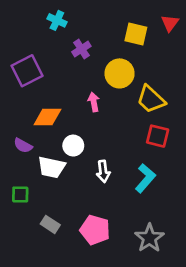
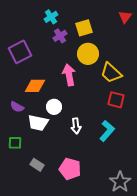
cyan cross: (57, 20) -> (51, 17), moved, turned 32
yellow square: (136, 34) -> (84, 28), moved, turned -30
pink arrow: (94, 102) -> (69, 75), size x1.5
gray star: (149, 238) -> (120, 182), moved

